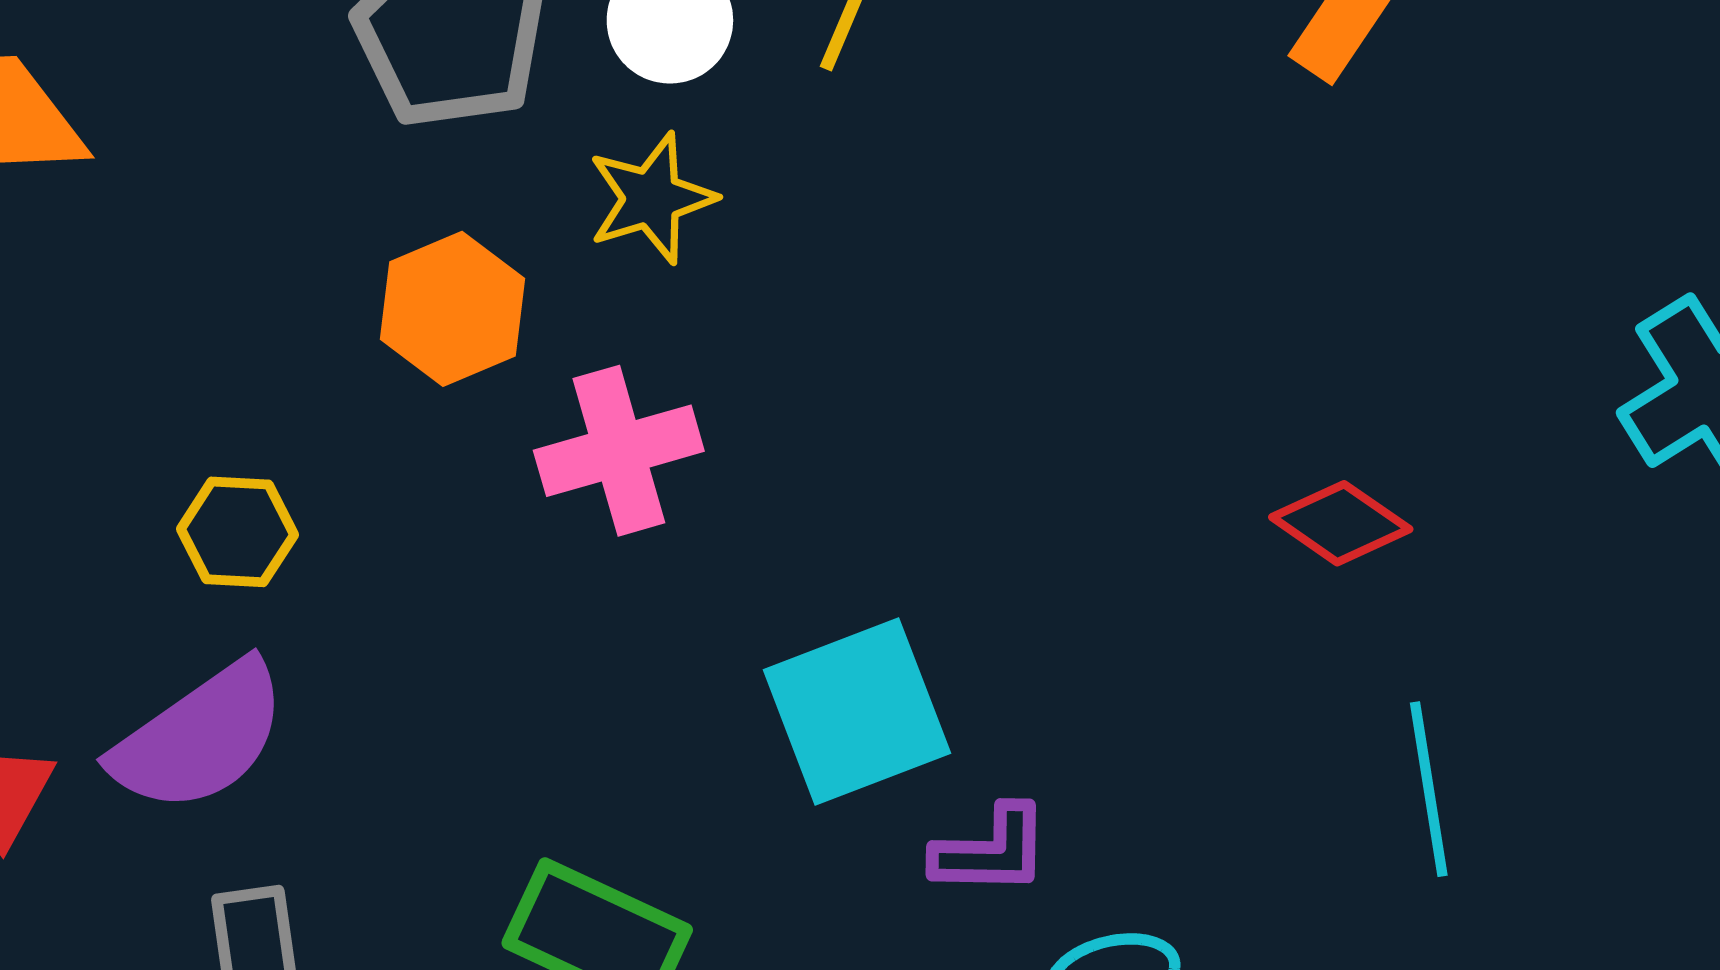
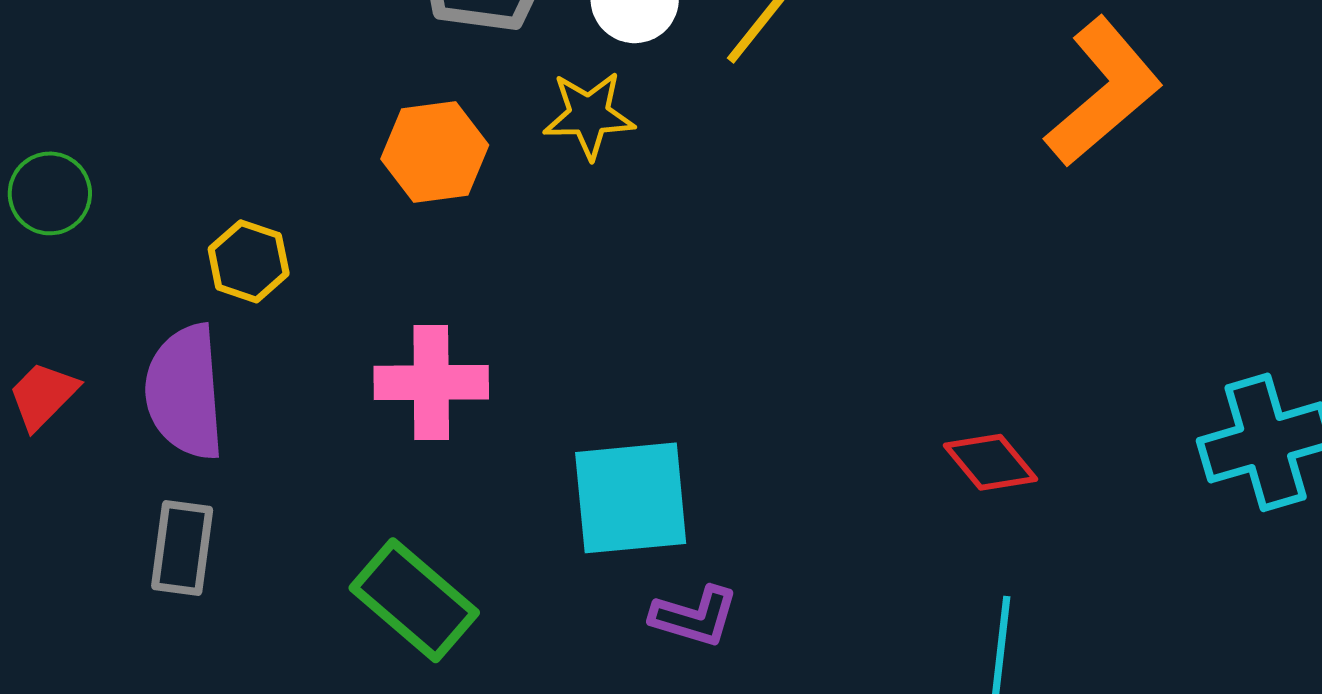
pink cross: (619, 451) -> (431, 383), moved
purple semicircle: (200, 737) -> (185, 392), turned 105

